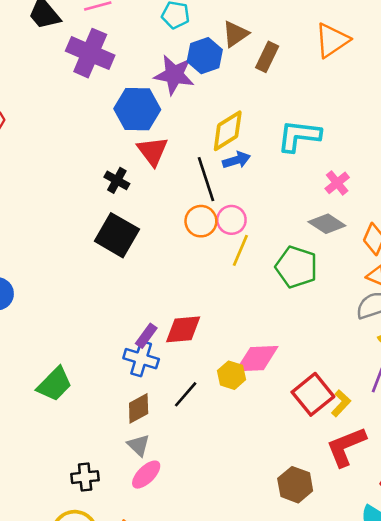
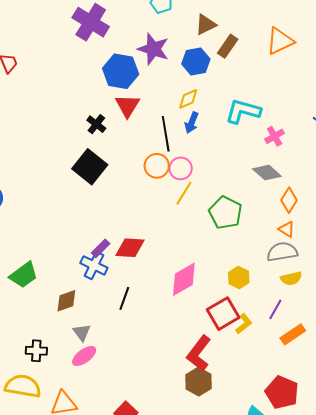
blue hexagon: (205, 56) -> (196, 62), moved
yellow diamond: (228, 131) -> (188, 99), size x0.7
blue arrow: (237, 160) -> (192, 123), turned 120
pink cross: (337, 183) -> (275, 136), moved
gray diamond: (327, 224) -> (267, 173), moved
pink diamond: (257, 359) -> (184, 279), turned -36
yellow hexagon: (231, 375) -> (239, 278), moved
black line: (186, 394) -> (124, 298), turned -30
brown diamond: (139, 408) -> (66, 301), moved
red L-shape: (346, 447) -> (199, 353), moved, turned -39

